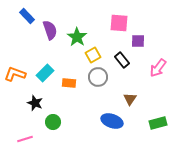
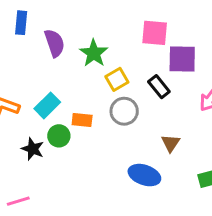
blue rectangle: (27, 16) -> (21, 23), turned 49
purple square: (138, 41) -> (182, 59), size x1.5
green circle: (53, 122) -> (59, 136), moved

